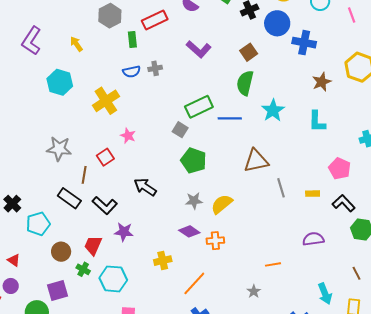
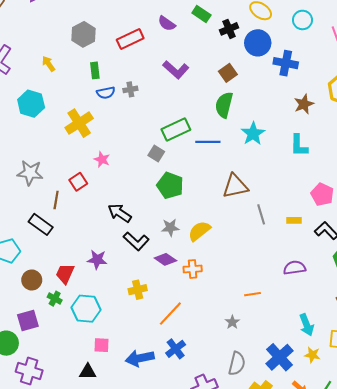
green rectangle: (132, 40) -> (95, 70), moved
black L-shape: (105, 205) -> (136, 241), moved

